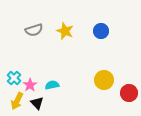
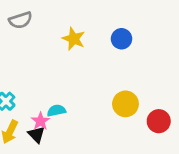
gray semicircle: (34, 30) -> (20, 20), moved
pink star: (30, 85) -> (40, 121), moved

